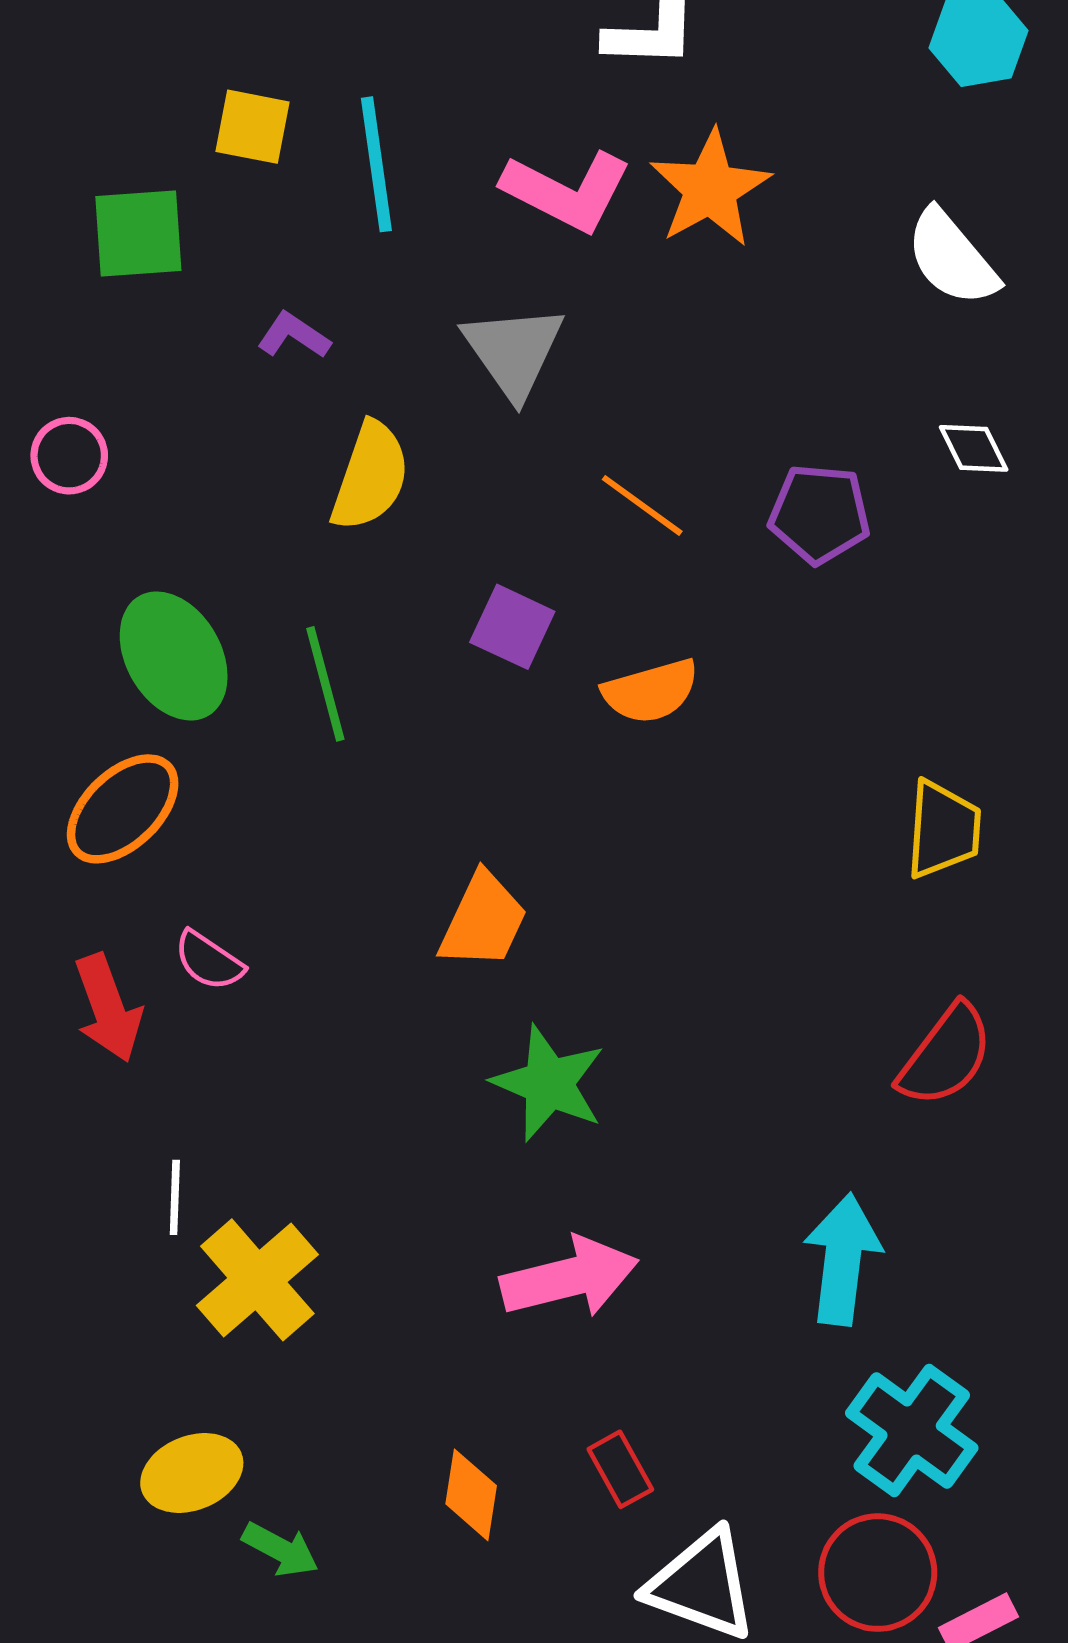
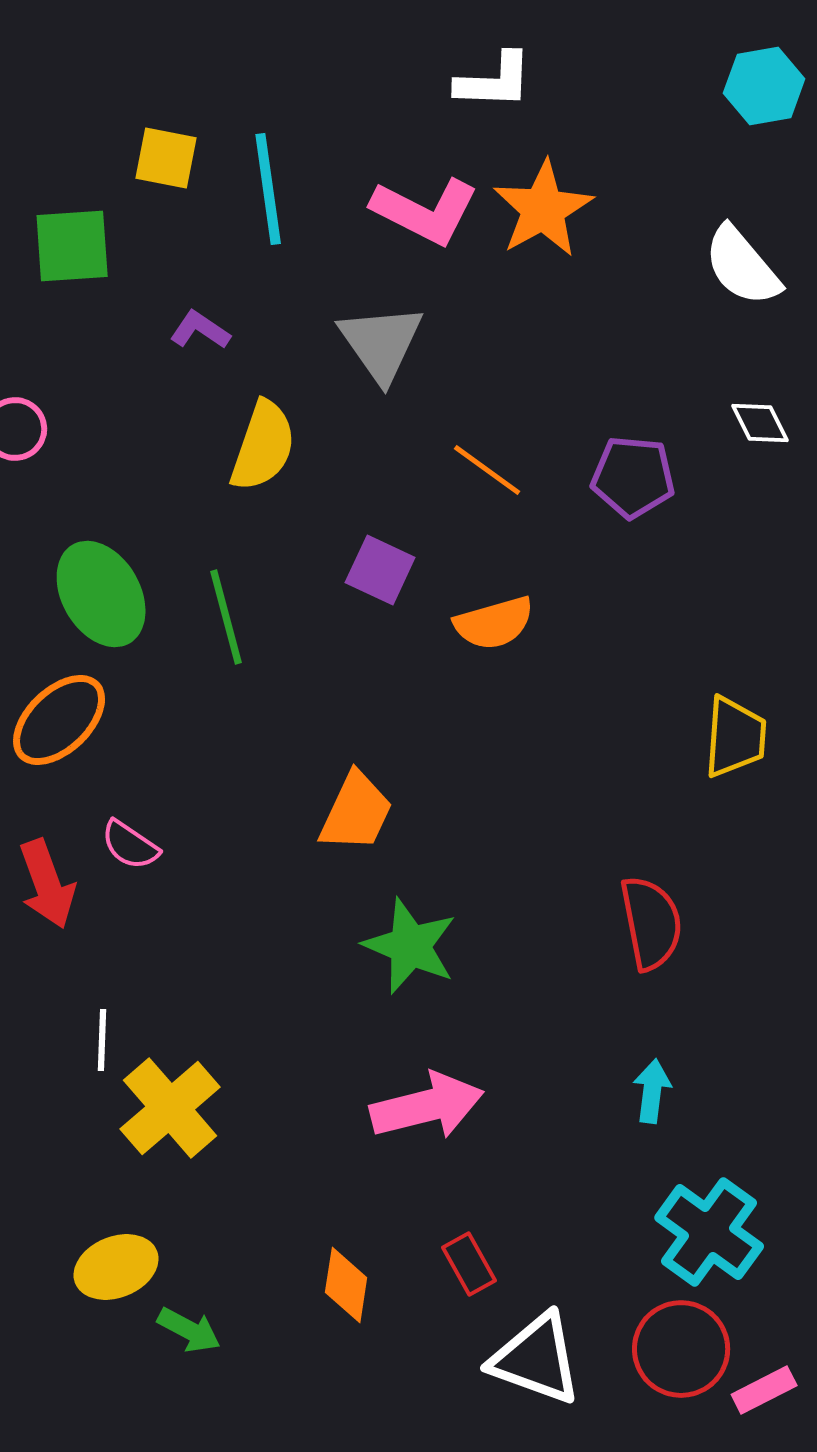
red semicircle: (946, 1055) -> (651, 923), moved, turned -48
cyan arrow: (843, 1259) -> (652, 1091), size x0.6

